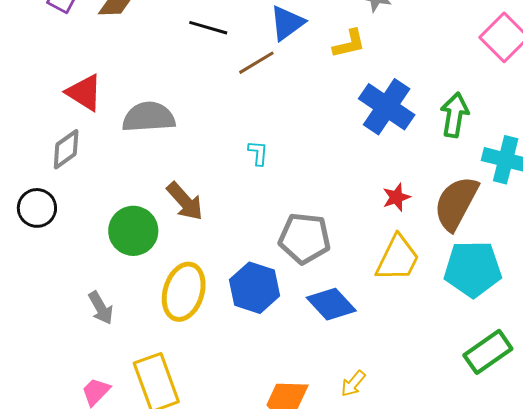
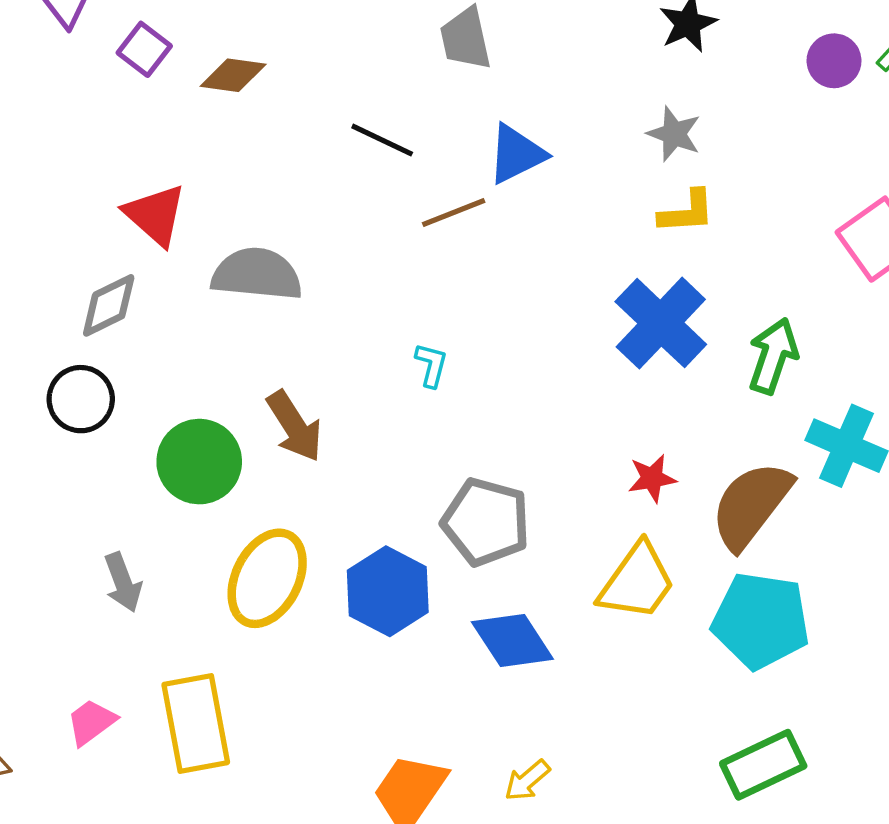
yellow L-shape: (349, 44) -> (687, 212), moved
black circle: (37, 208) -> (81, 399), moved

